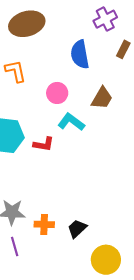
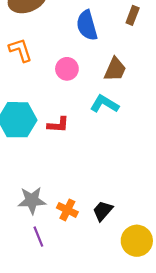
cyan L-shape: (71, 122) -> (104, 104), moved
orange cross: (44, 224) -> (67, 210), turned 30

